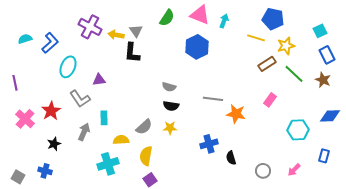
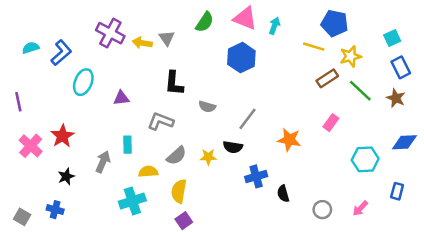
black L-shape: (132, 53) -> (174, 83), moved
gray L-shape: (80, 99) -> (161, 121), moved, turned 145
gray line: (213, 99) -> (248, 119), moved, turned -60
black semicircle: (171, 106) -> (233, 147), moved

